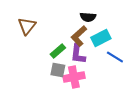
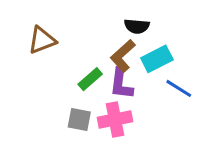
brown triangle: (27, 26) -> (42, 40), turned 30
gray square: (58, 70) -> (79, 120), moved

